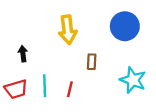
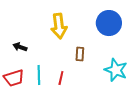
black arrow: (23, 54) -> (20, 47), turned -64

